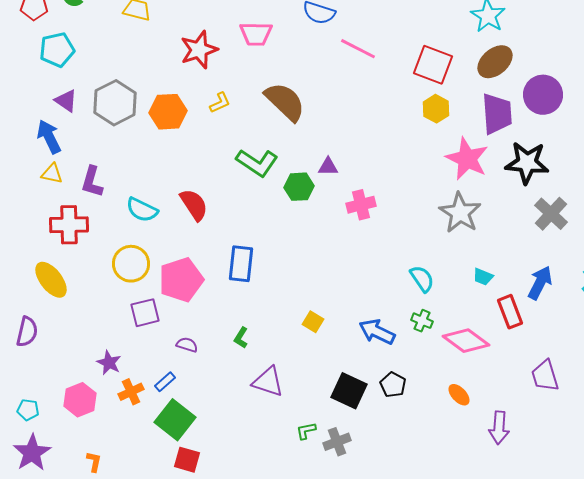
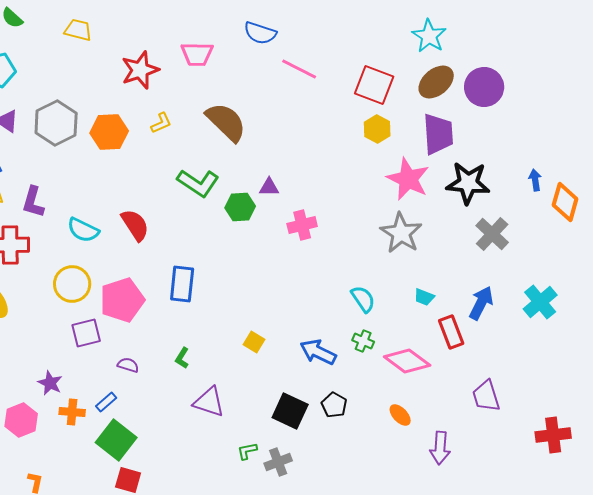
purple circle: (543, 95) -> (484, 87), moved
orange cross: (131, 392) -> (72, 412), turned 30

